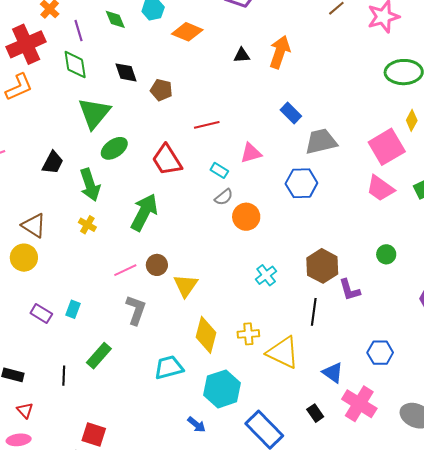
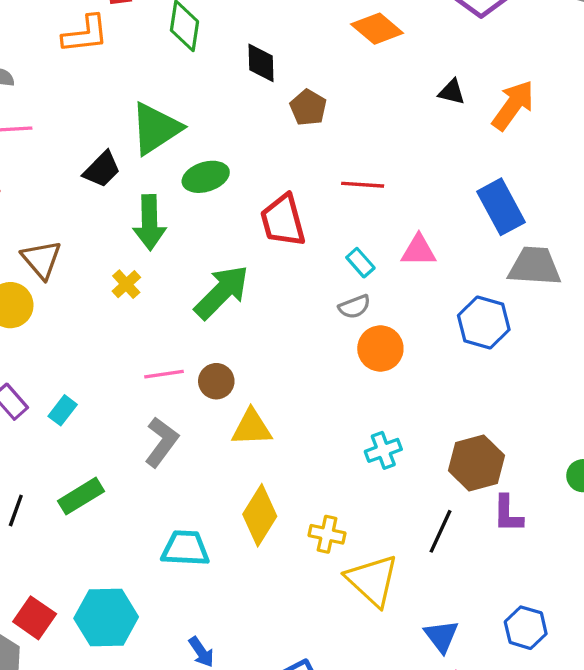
green triangle: (94, 113) -> (156, 128), moved
blue rectangle: (291, 113) -> (501, 207), size x1.5
yellow triangle: (186, 286) -> (252, 428), turned 36
cyan hexagon: (222, 389) -> (106, 618), moved

